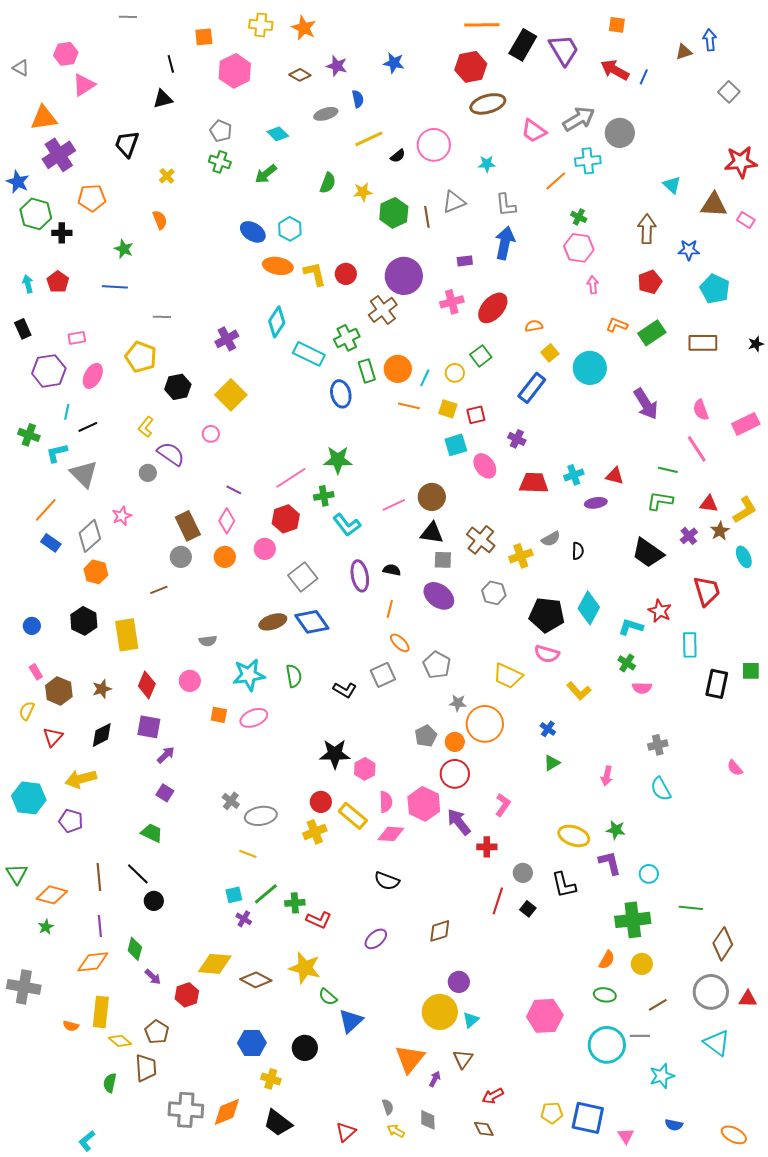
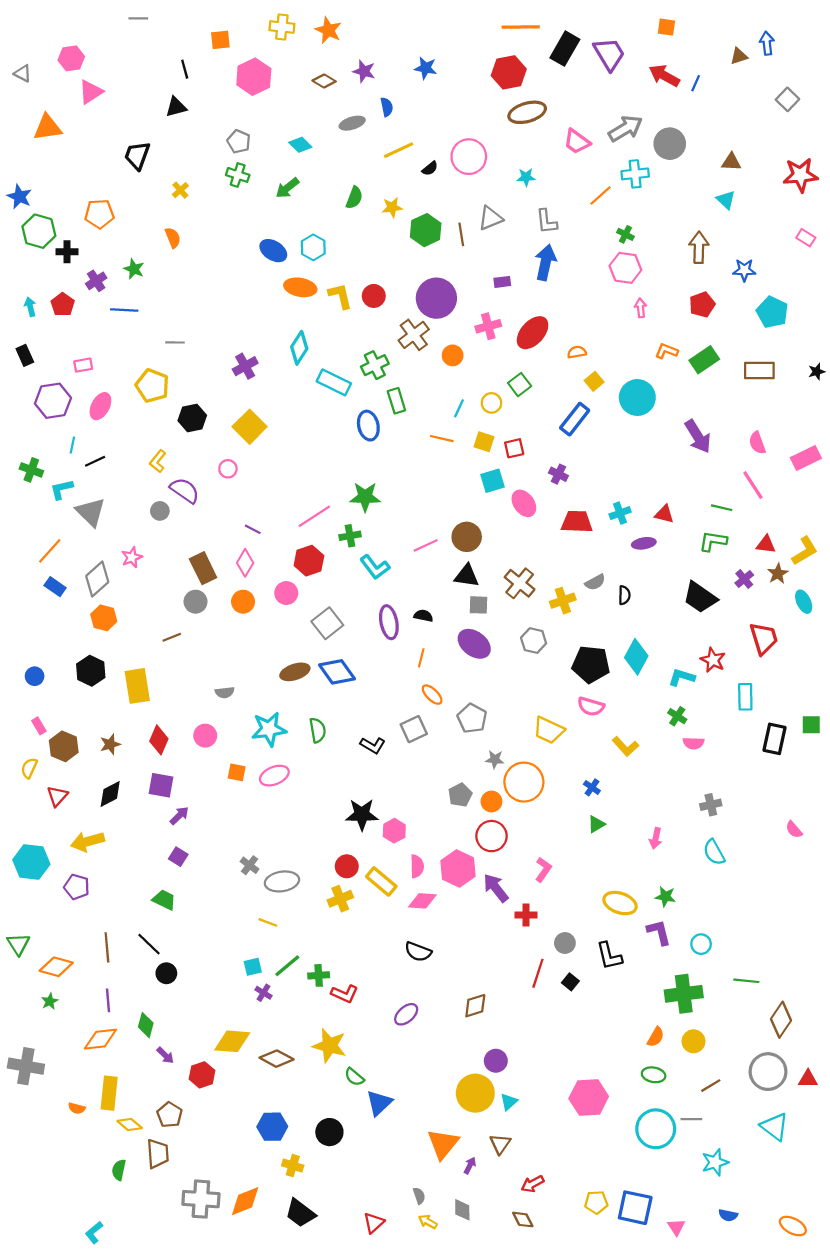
purple cross: (59, 155) -> (96, 281), moved, size x0.6
brown triangle: (714, 205) -> (731, 162), moved, size x0.7
orange circle: (398, 369) -> (453, 355), moved, size x0.7

